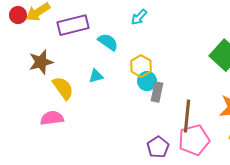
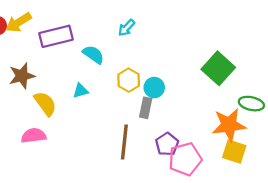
cyan circle: (147, 81) -> (154, 88), moved
brown line: (187, 116) -> (124, 142), moved
purple pentagon: (158, 147) -> (167, 144), moved

